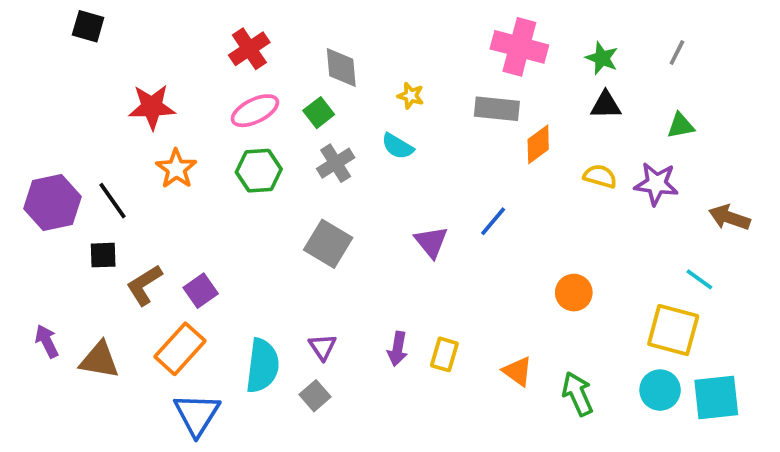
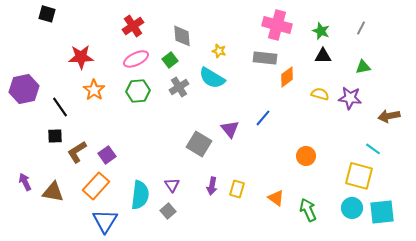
cyan semicircle: (398, 146) -> (212, 78), size x1.5
purple hexagon: (52, 203) -> (24, 89), moved
brown arrow: (729, 218) -> (389, 116), turned -30
gray square: (328, 244) -> (199, 144), moved

